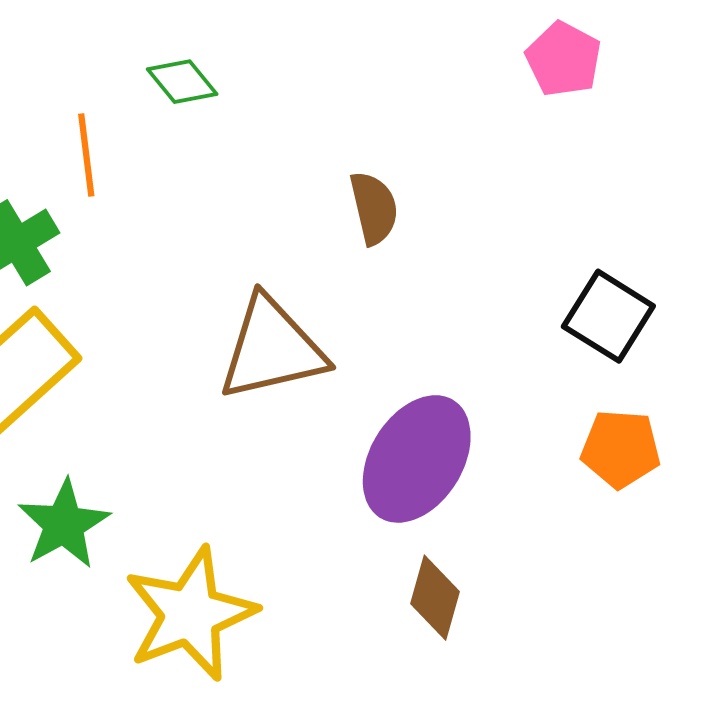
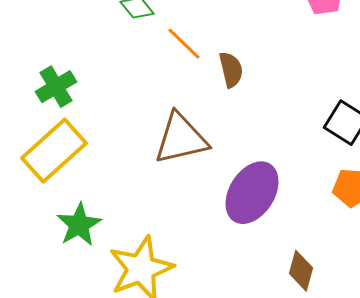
orange line: (86, 155) -> (184, 44), moved, turned -39
brown diamond: (435, 598) -> (301, 271), moved

